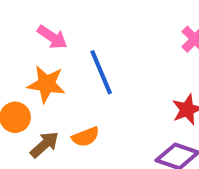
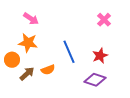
blue line: (101, 72) -> (69, 52), moved

